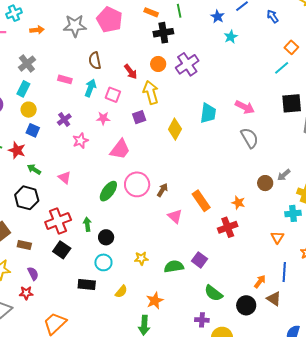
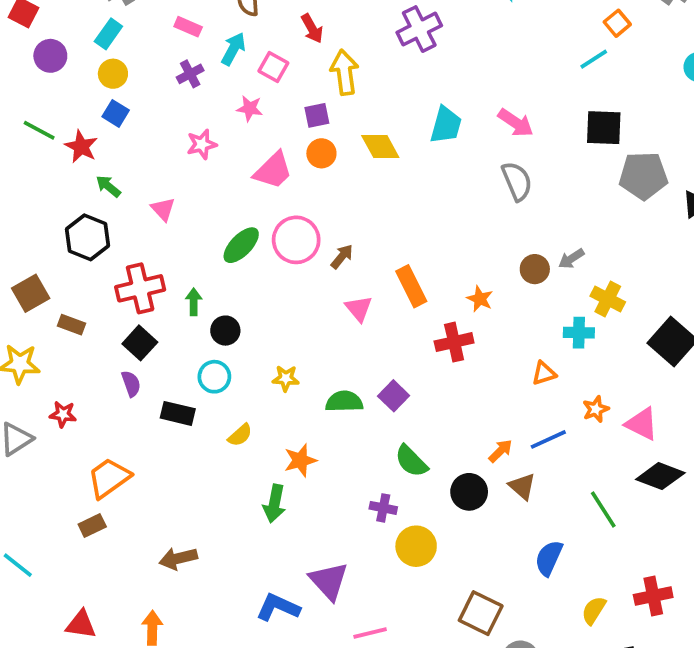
orange circle: (158, 64) -> (321, 153), moved
purple cross: (64, 120) -> (190, 74), moved
yellow diamond: (175, 129) -> (380, 146), turned -65
orange triangle: (277, 237) -> (544, 373), turned 32
blue line: (284, 272) -> (548, 439), turned 54
purple semicircle: (33, 274) -> (131, 384), moved

